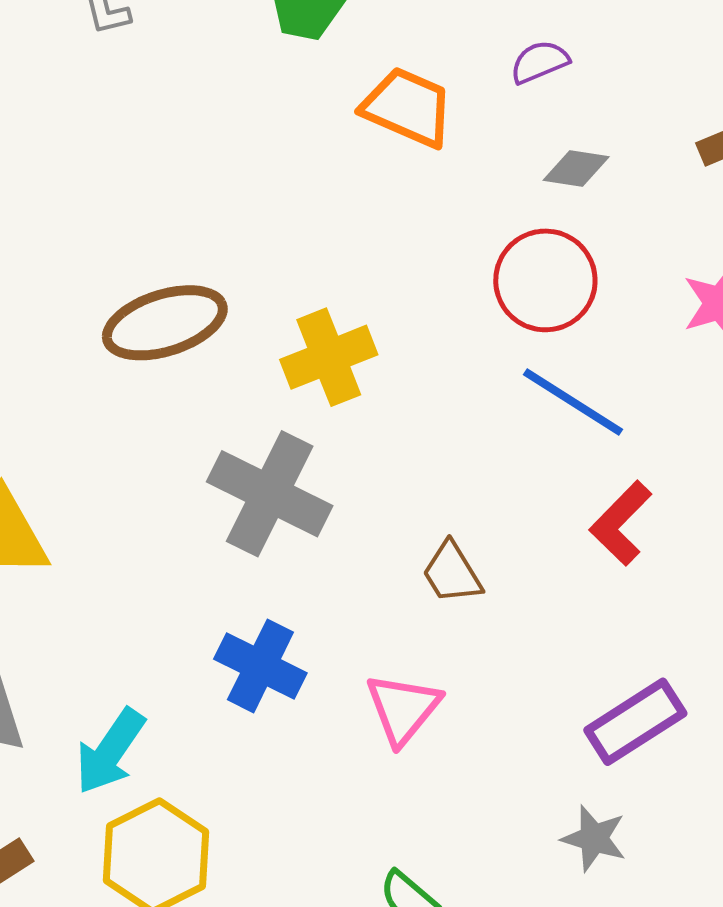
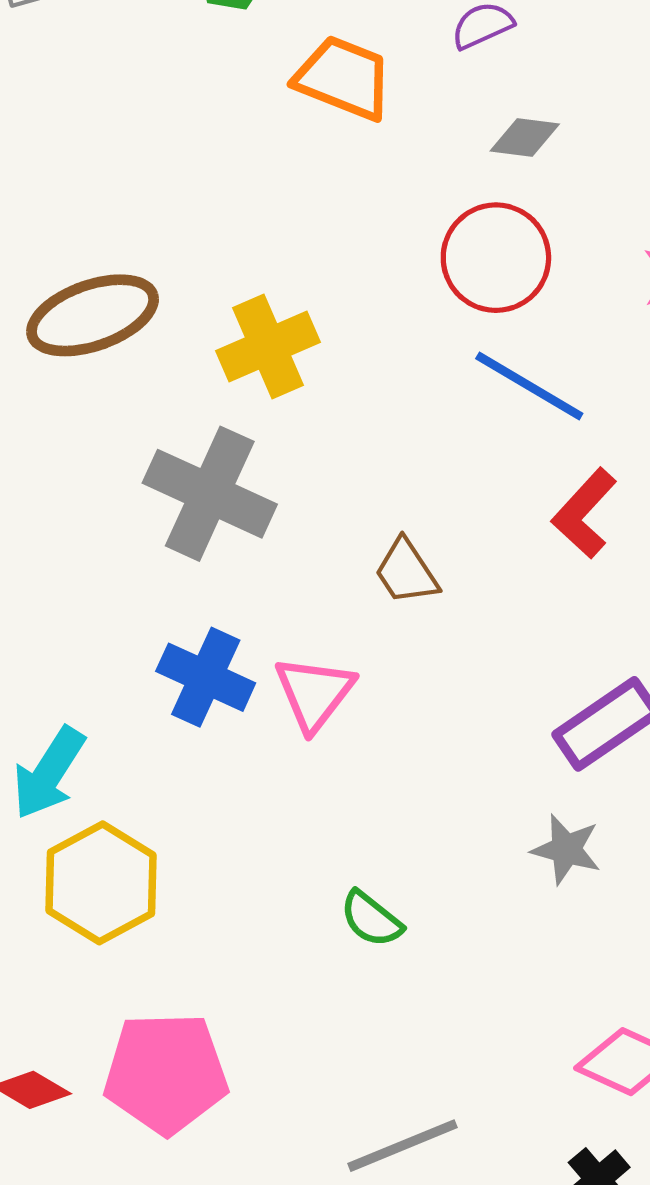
pink triangle: (403, 709) -> (314, 693), moved

